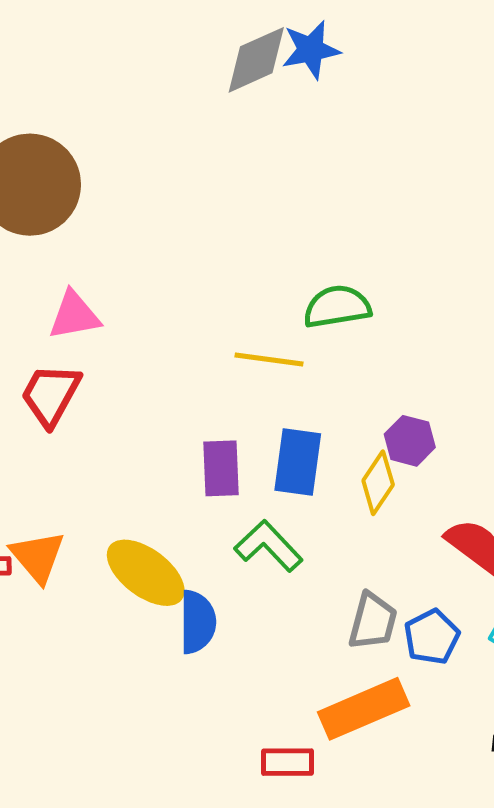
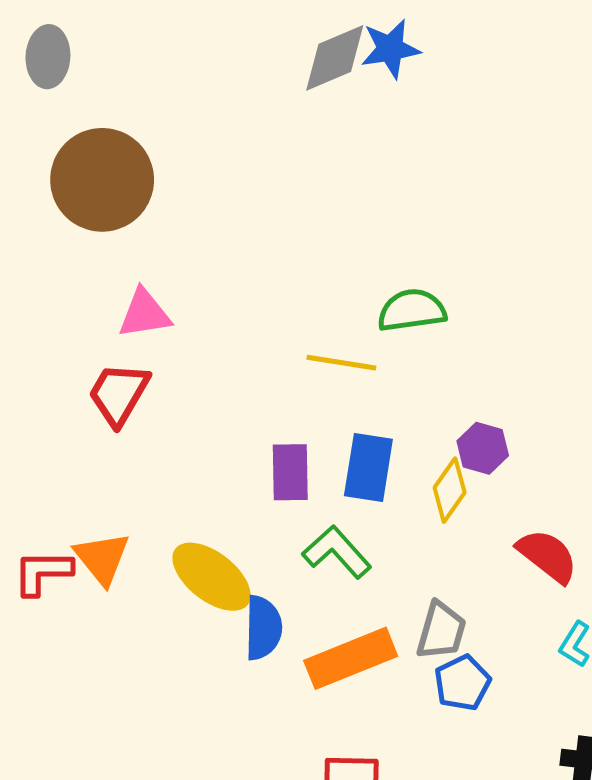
blue pentagon: (432, 637) -> (462, 683), moved
orange rectangle: (364, 709) -> (351, 658), moved

